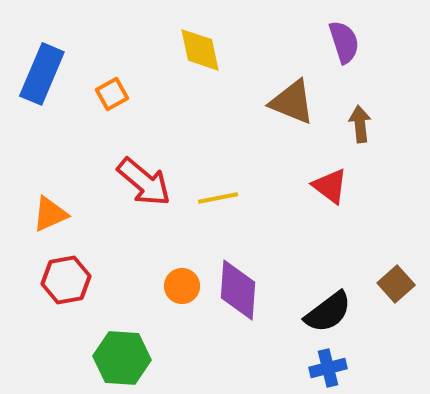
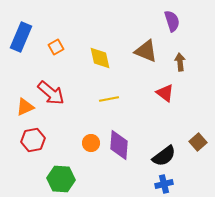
yellow diamond: (200, 50) -> (100, 58), moved
red arrow: (144, 182) -> (51, 93), moved

